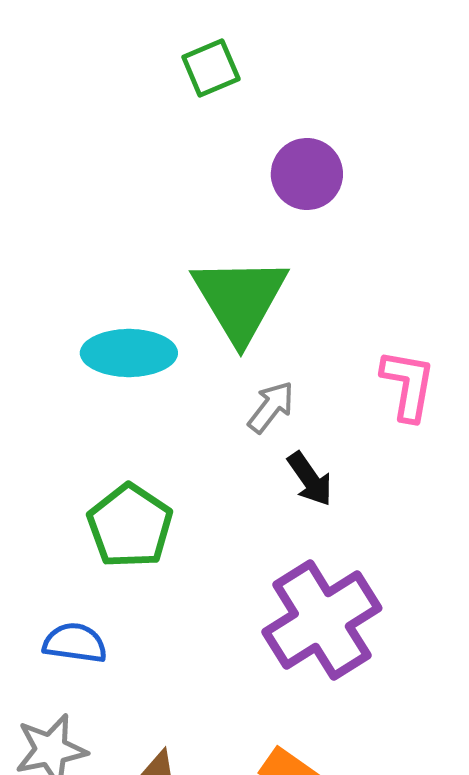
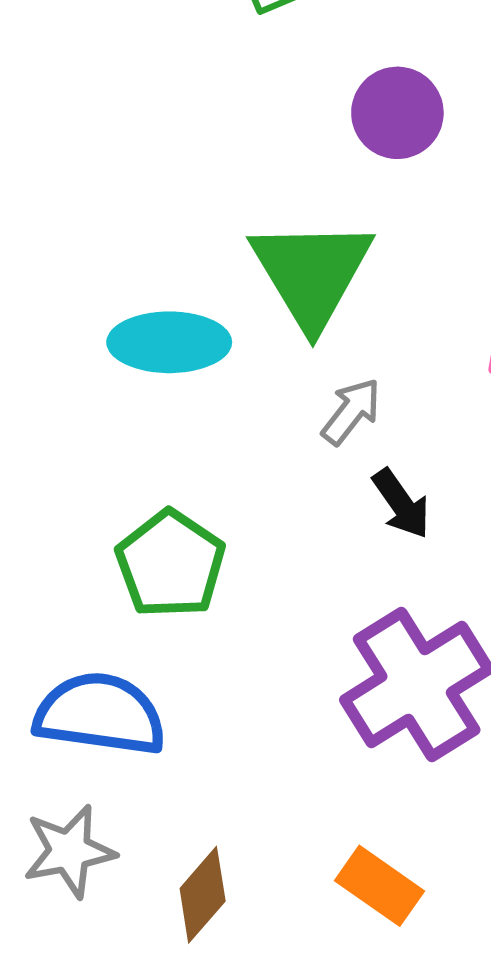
blue semicircle: (75, 643) -> (100, 714), size x1.6

